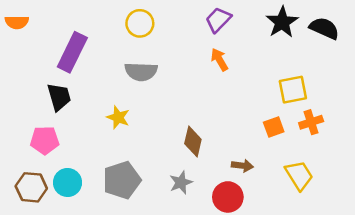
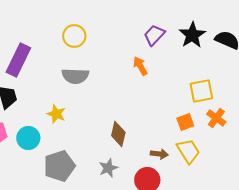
purple trapezoid: (218, 20) -> (154, 35), moved
orange cross: (311, 122) -> (216, 118), turned -36
yellow trapezoid: (299, 175) -> (188, 151), moved
cyan circle: (68, 183) -> (28, 138), moved

